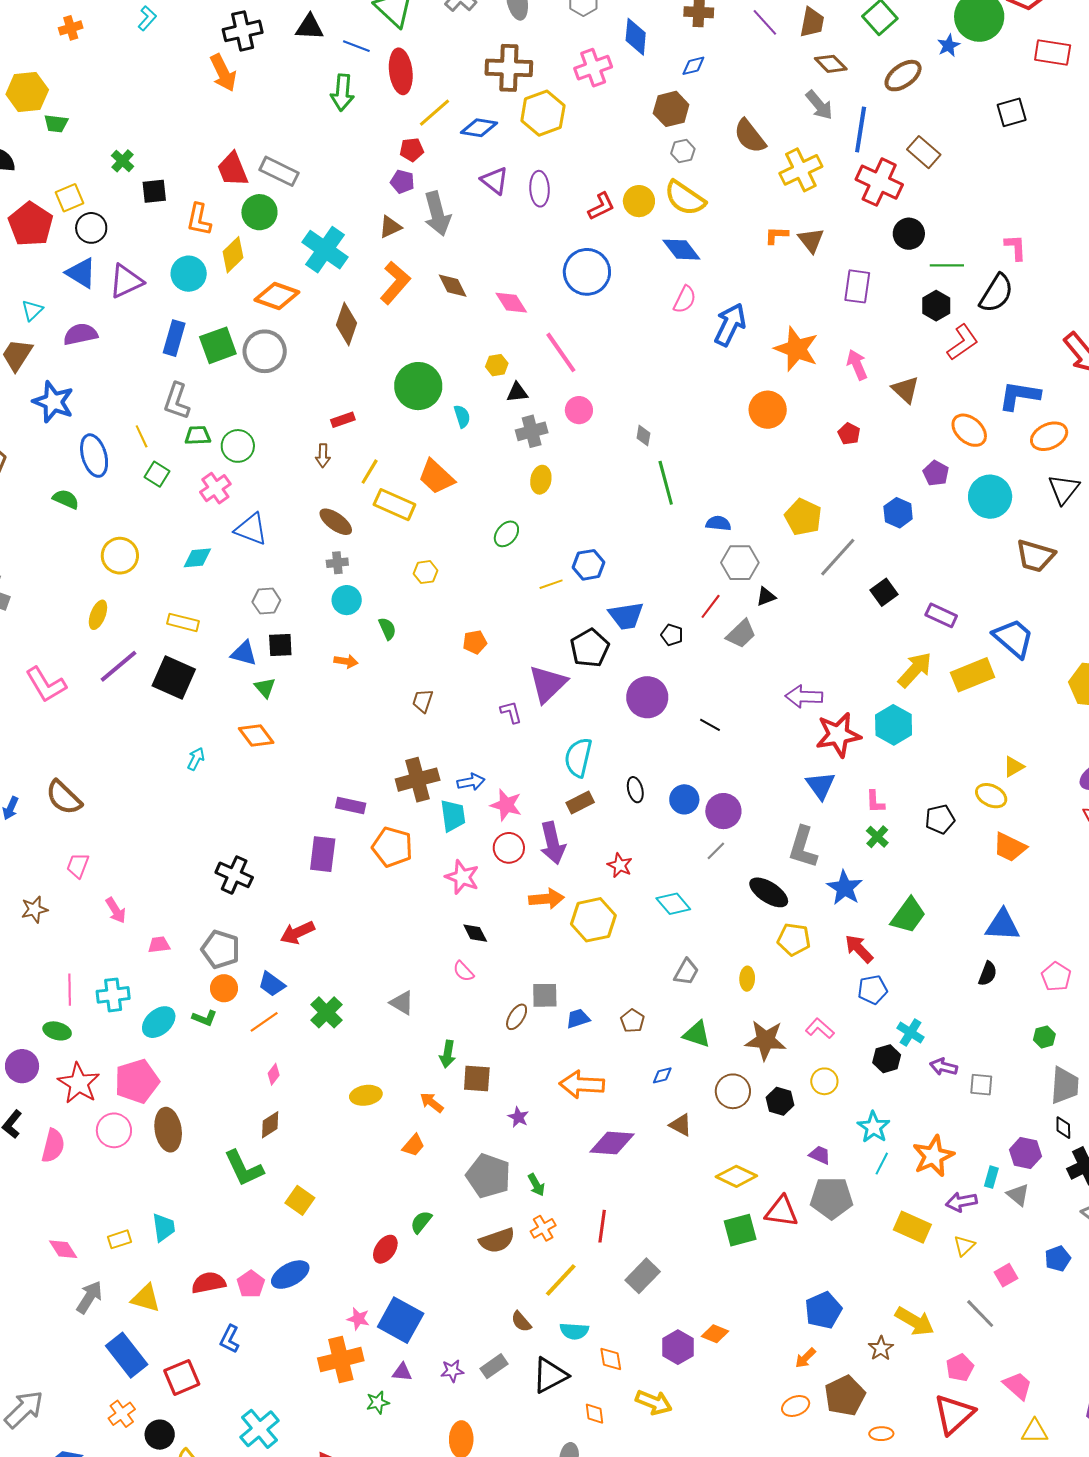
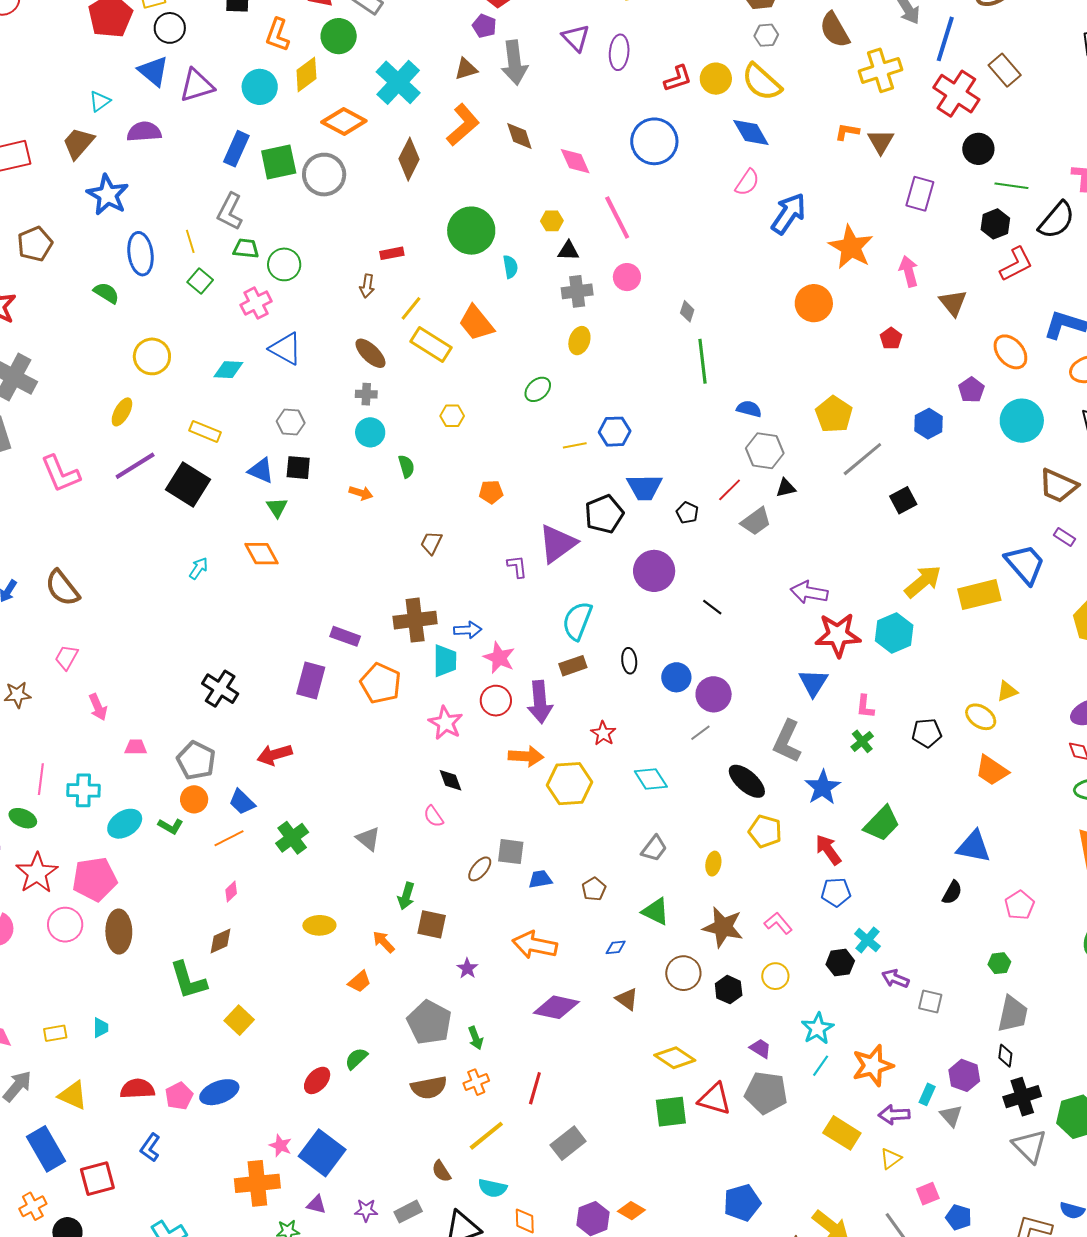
purple rectangle: (941, 615) -> (1065, 537), moved, size x0.7
cyan trapezoid: (164, 1227) -> (101, 1028), size x0.7
blue pentagon: (1058, 1259) -> (959, 1217), moved, turned 30

